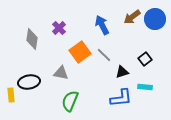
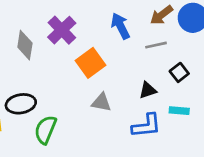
purple cross: (59, 28) -> (62, 30), size x1.5
gray line: (104, 55) -> (156, 45), moved, turned -56
gray triangle: (61, 73) -> (101, 102), moved
green semicircle: (70, 101) -> (45, 130), moved

